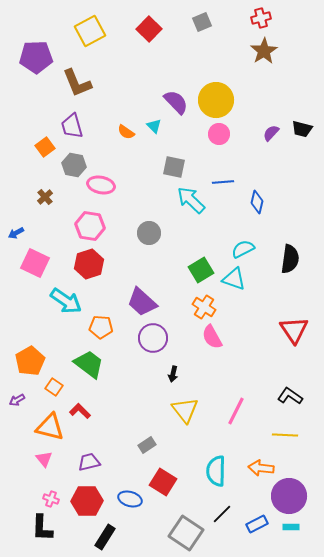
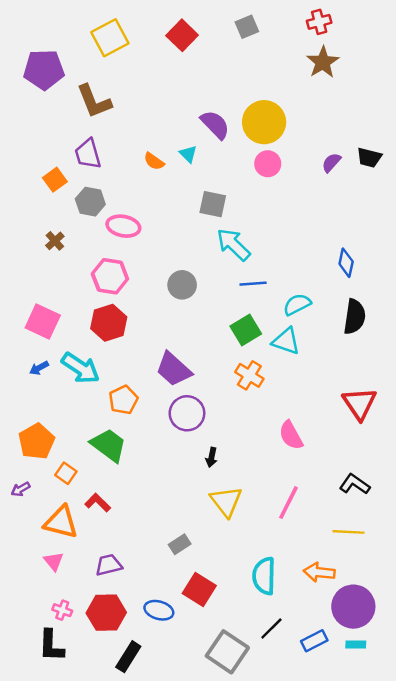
blue line: (223, 182) -> (253, 284), moved
blue diamond: (257, 202) -> (346, 263), moved
blue arrow: (16, 233) -> (39, 368), moved
orange pentagon: (101, 327) -> (123, 400), turned -30
pink semicircle: (212, 337) -> (291, 435), moved

